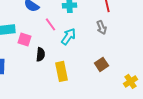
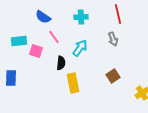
pink line: (50, 24) -> (54, 37), moved
black semicircle: (40, 54) -> (61, 63), moved

